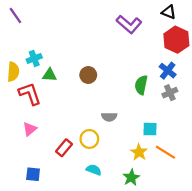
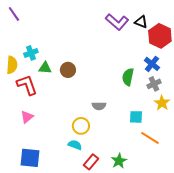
black triangle: (169, 12) -> (141, 22), moved
brown circle: (88, 75) -> (68, 70), moved
red rectangle: (64, 148) -> (91, 162), moved
yellow star: (139, 152) -> (162, 103), moved
cyan semicircle: (94, 170) -> (75, 145), moved
blue square: (33, 174) -> (30, 158), size x1.5

